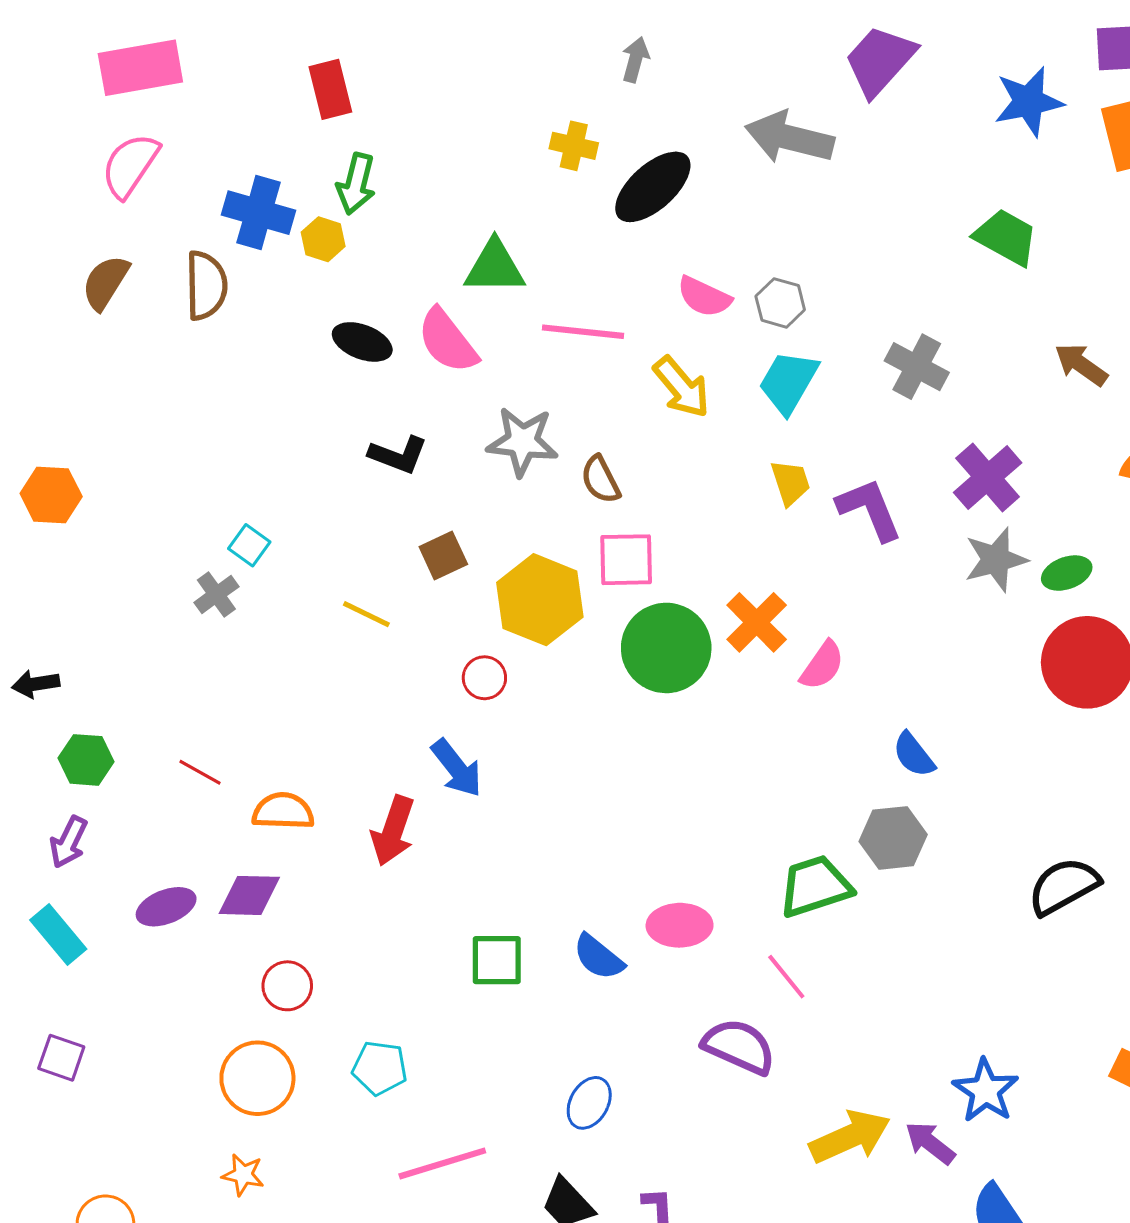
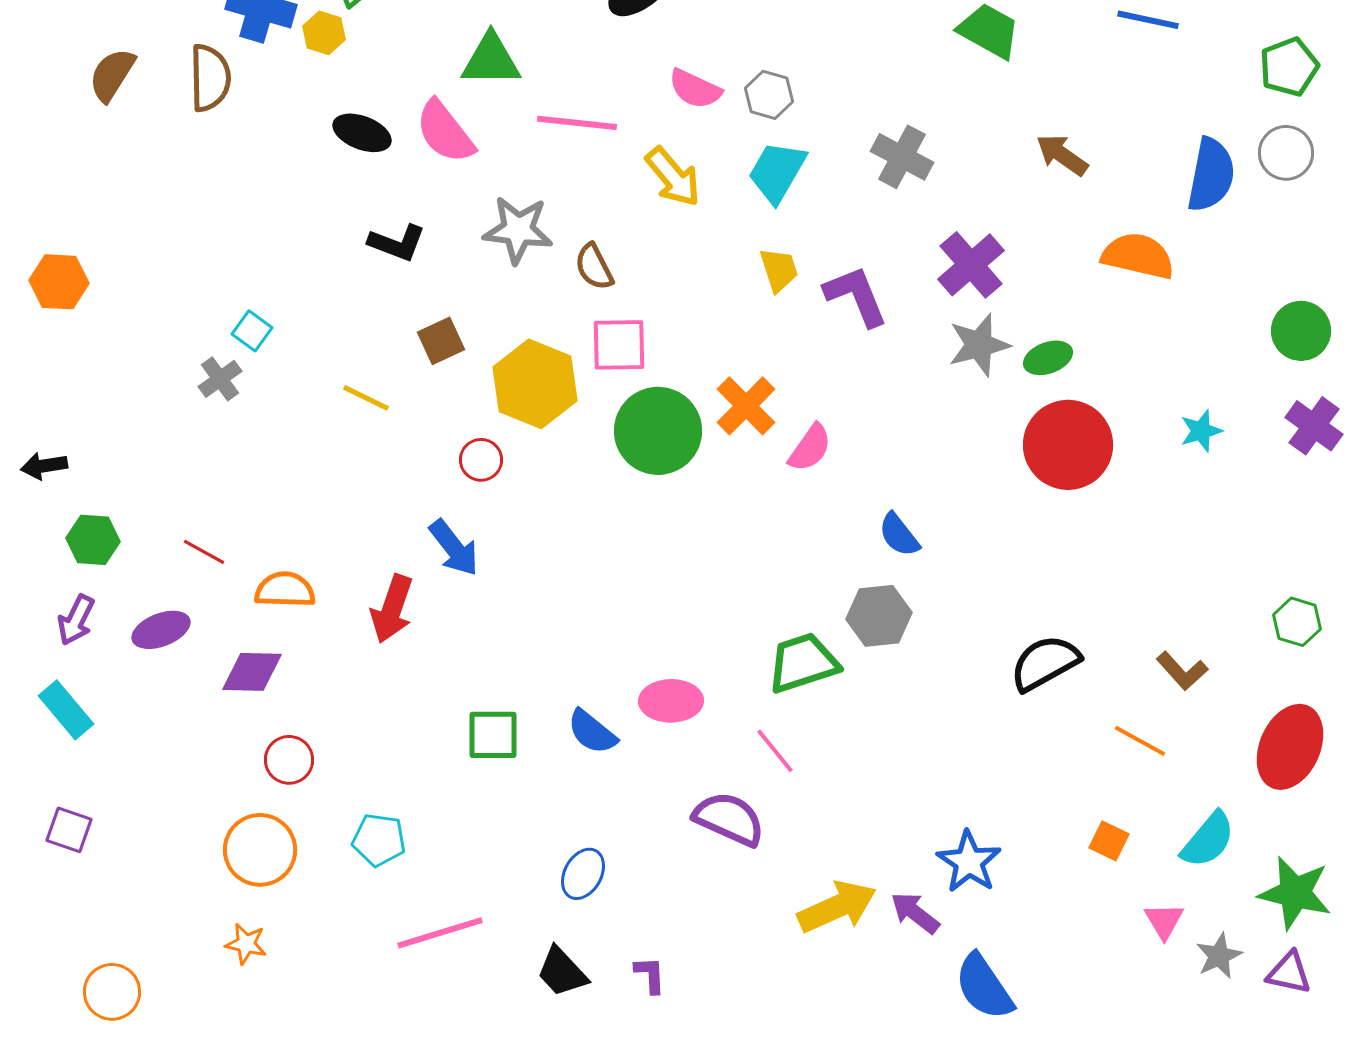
purple ellipse: (166, 907) -> (161, 630), moved

